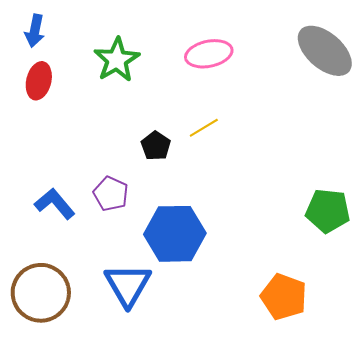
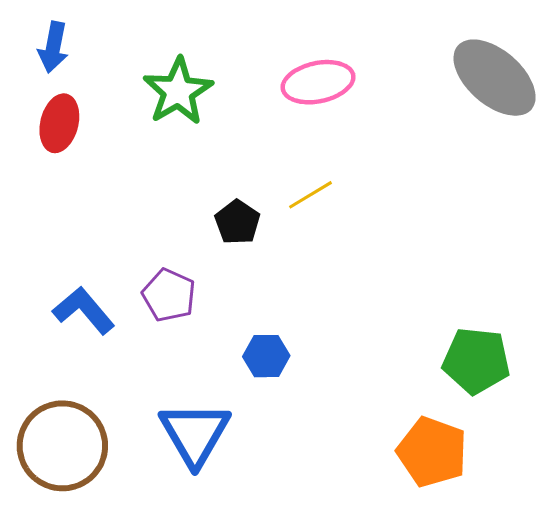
green pentagon: (328, 211) -> (476, 361), moved
blue hexagon: (175, 234) -> (266, 356), size x0.5

